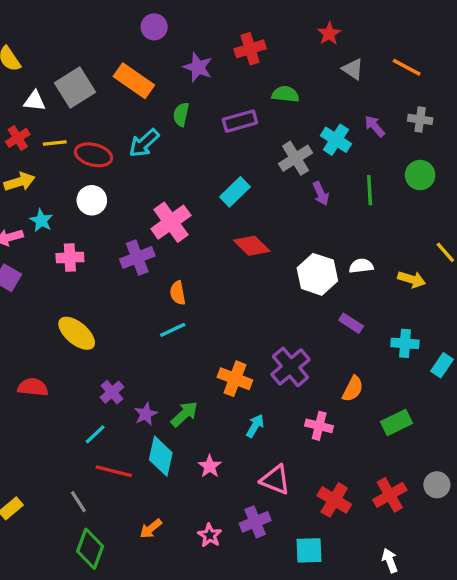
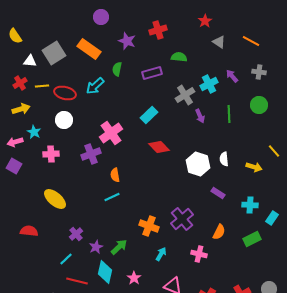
cyan cross: (336, 140) -> (209, 84), turned 30
white semicircle: (361, 266) -> (224, 159), turned -88
green rectangle: (397, 422) -> (252, 239), moved

